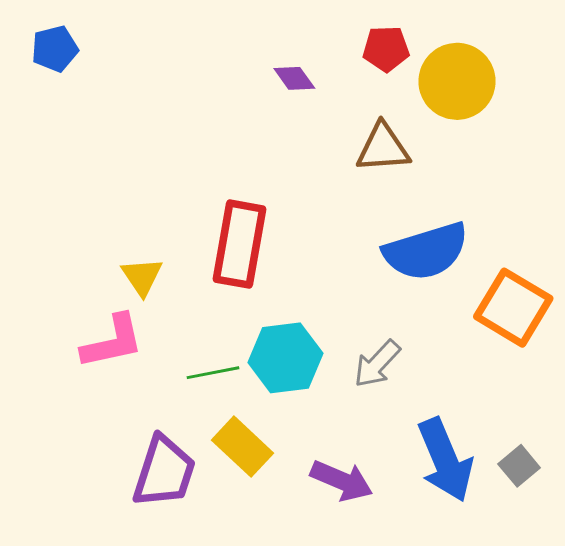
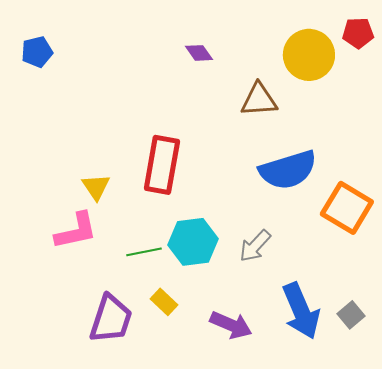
blue pentagon: (55, 49) -> (37, 52), moved
red pentagon: (386, 49) -> (358, 33), moved
yellow rectangle: (243, 447) -> (164, 302), size x0.7

